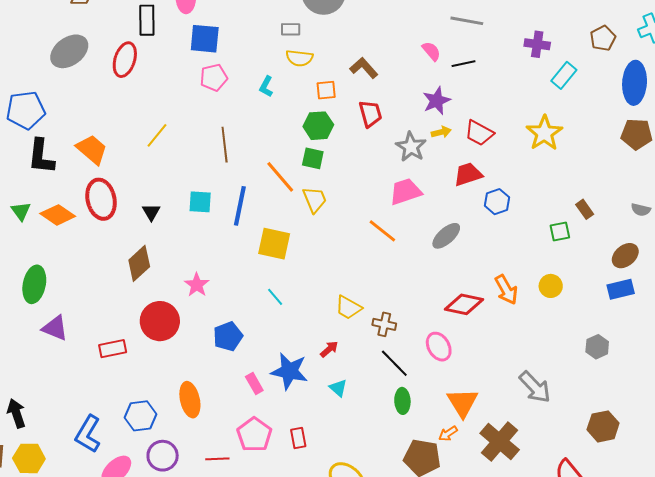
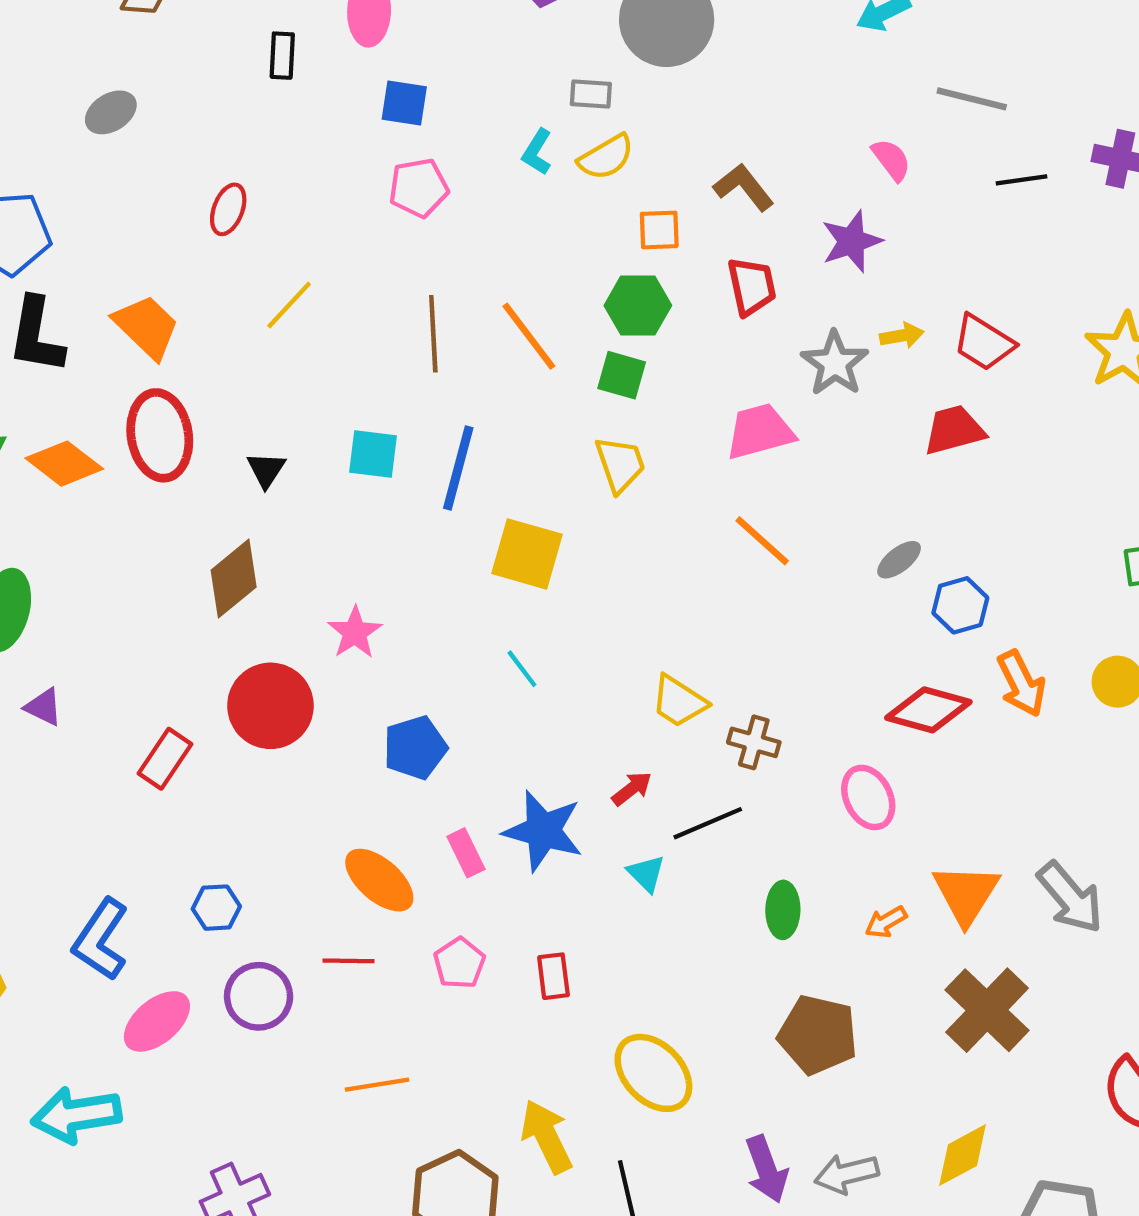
black rectangle: (147, 20) -> (282, 56), size x0.7
blue square: (205, 39) -> (404, 103), size x0.7
gray ellipse: (69, 51) -> (111, 112), size x0.6
yellow semicircle: (299, 58) -> (606, 157), turned -40
red ellipse: (125, 60) -> (228, 209), moved, size x0.7
black line: (463, 64) -> (1022, 180), moved
cyan L-shape: (266, 87) -> (537, 152), moved
purple star: (437, 101) -> (852, 241), moved
orange line: (280, 177) -> (529, 336), moved
pink trapezoid: (406, 192) -> (760, 431), moved
blue hexagon: (497, 202) -> (960, 605), moved
gray ellipse: (446, 236) -> (899, 560), size x0.7
purple triangle: (55, 328) -> (44, 707), size x0.7
red rectangle: (113, 349) -> (165, 759), turned -48
black line: (394, 363) -> (708, 823), moved, turned -72
orange ellipse: (190, 400) -> (379, 880), moved, turned -40
orange triangle: (462, 403) -> (966, 894), moved
blue hexagon: (141, 416) -> (216, 908), size x0.7
orange arrow: (448, 434) -> (886, 922), moved
pink pentagon: (254, 435) -> (459, 963), size x0.7
red line: (217, 459) -> (348, 961), moved

